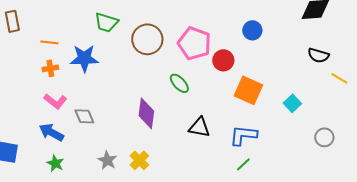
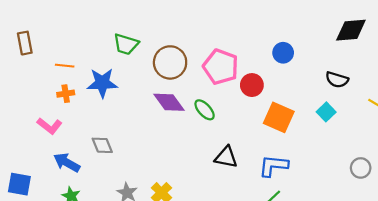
black semicircle: (318, 55) -> (337, 80), moved
pink L-shape: (55, 101) -> (50, 126), moved
cyan square: (292, 103) -> (326, 112), moved
purple diamond: (146, 113) -> (169, 102), moved, turned -44

